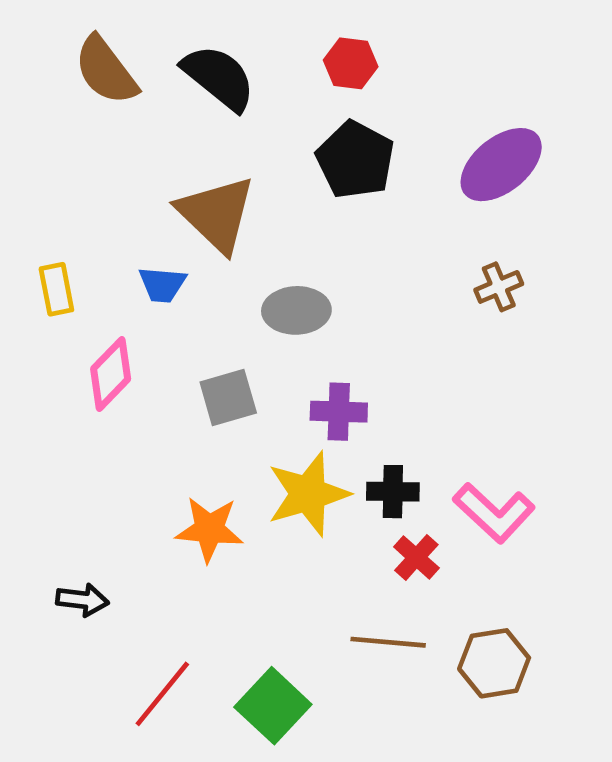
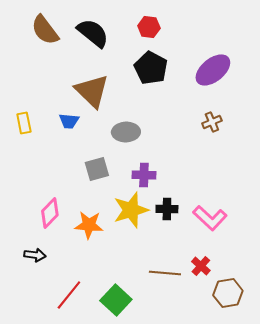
pink diamond: (111, 374) -> (50, 213), moved
red cross: (416, 557) -> (201, 266), moved
brown hexagon: (494, 663) -> (228, 293), moved

